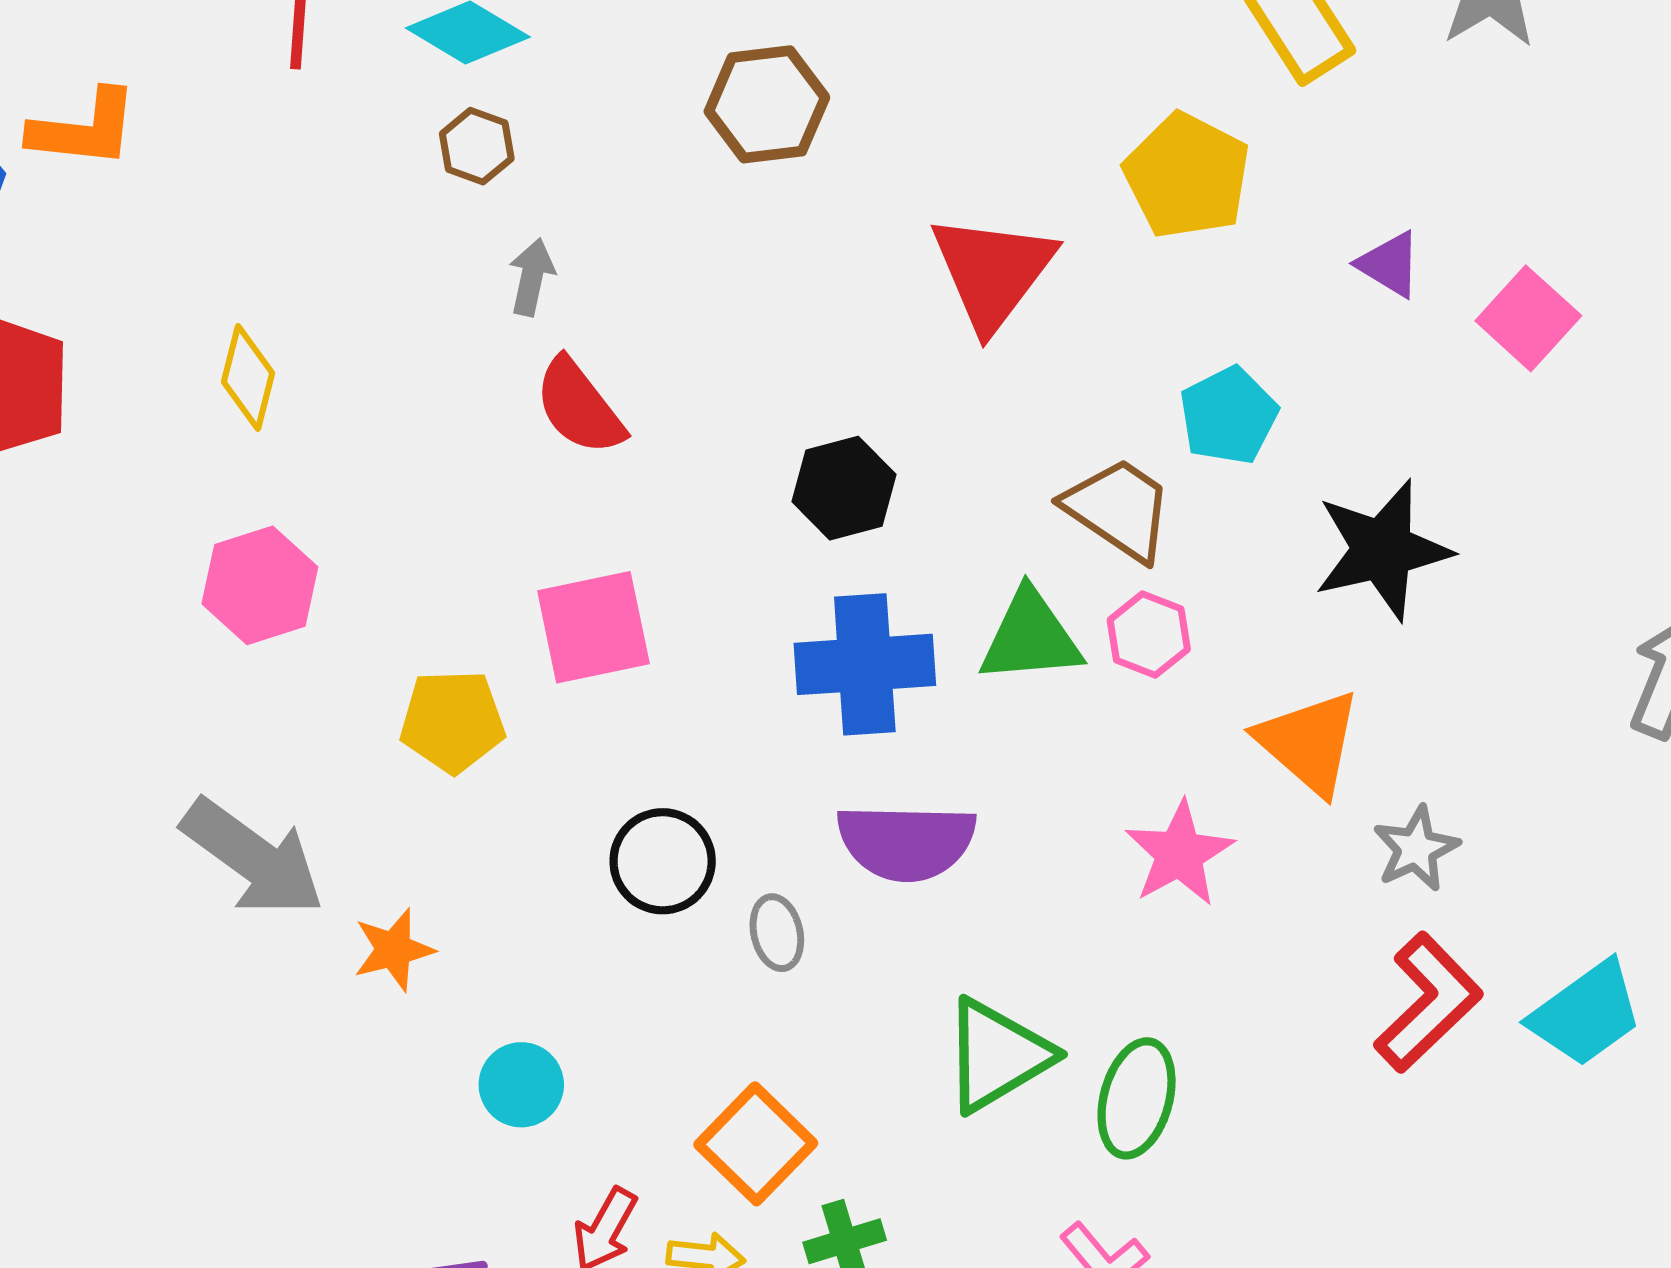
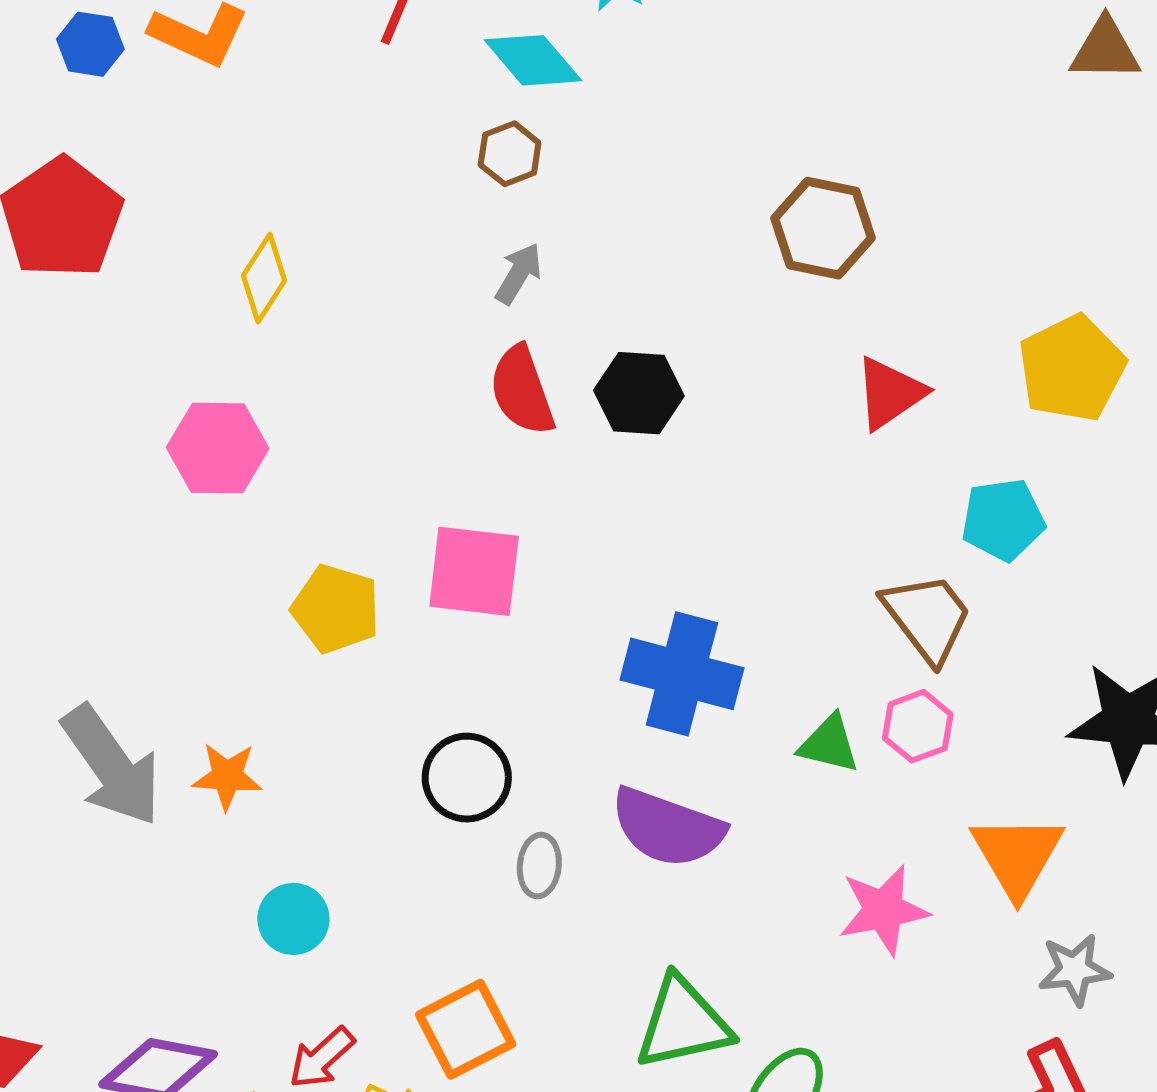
brown hexagon: (767, 104) -> (823, 228), moved
red triangle: (993, 272) -> (890, 393), size x0.7
cyan pentagon: (1228, 416) -> (1003, 520), moved
black hexagon: (844, 488) -> (639, 393), moved
green triangle: (1030, 637) -> (829, 744), moved, size x0.7
gray arrow: (253, 858) -> (111, 766), moved

